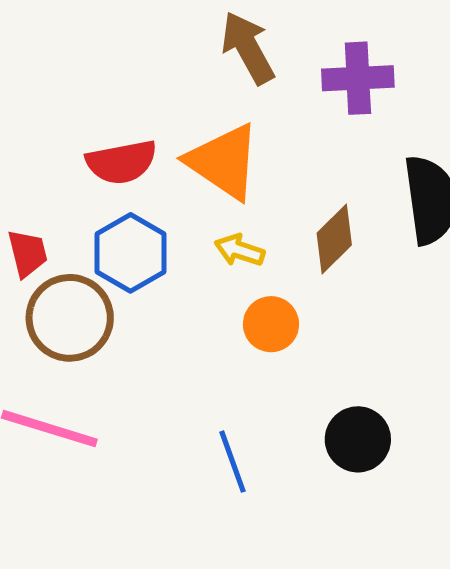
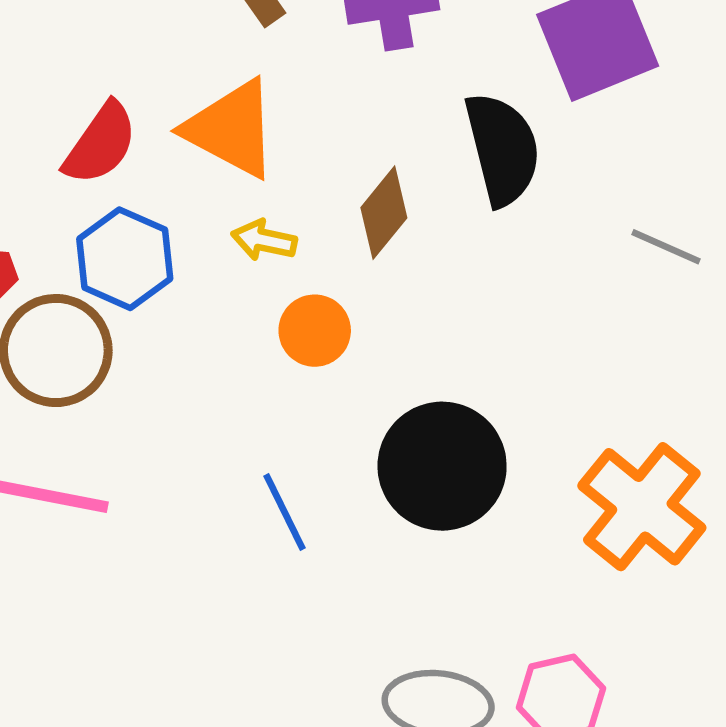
red semicircle: (122, 162) -> (101, 144), turned -38
black circle: (358, 439) -> (442, 466), size x1.5

